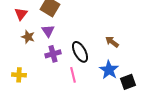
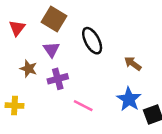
brown star: (28, 37) -> (29, 69), moved
black ellipse: (80, 52) -> (92, 41), moved
pink line: (73, 75) -> (83, 106), turned -49

